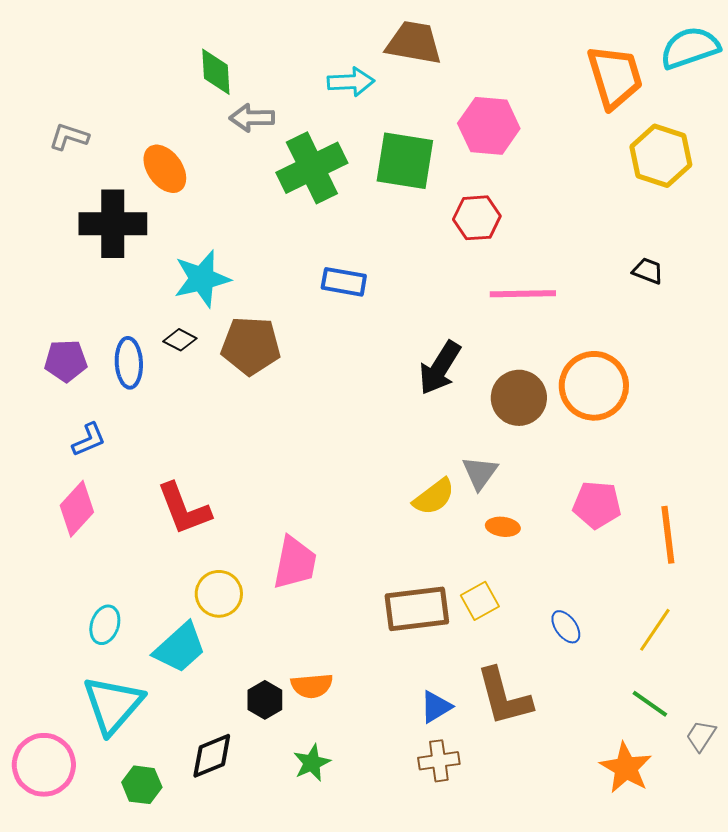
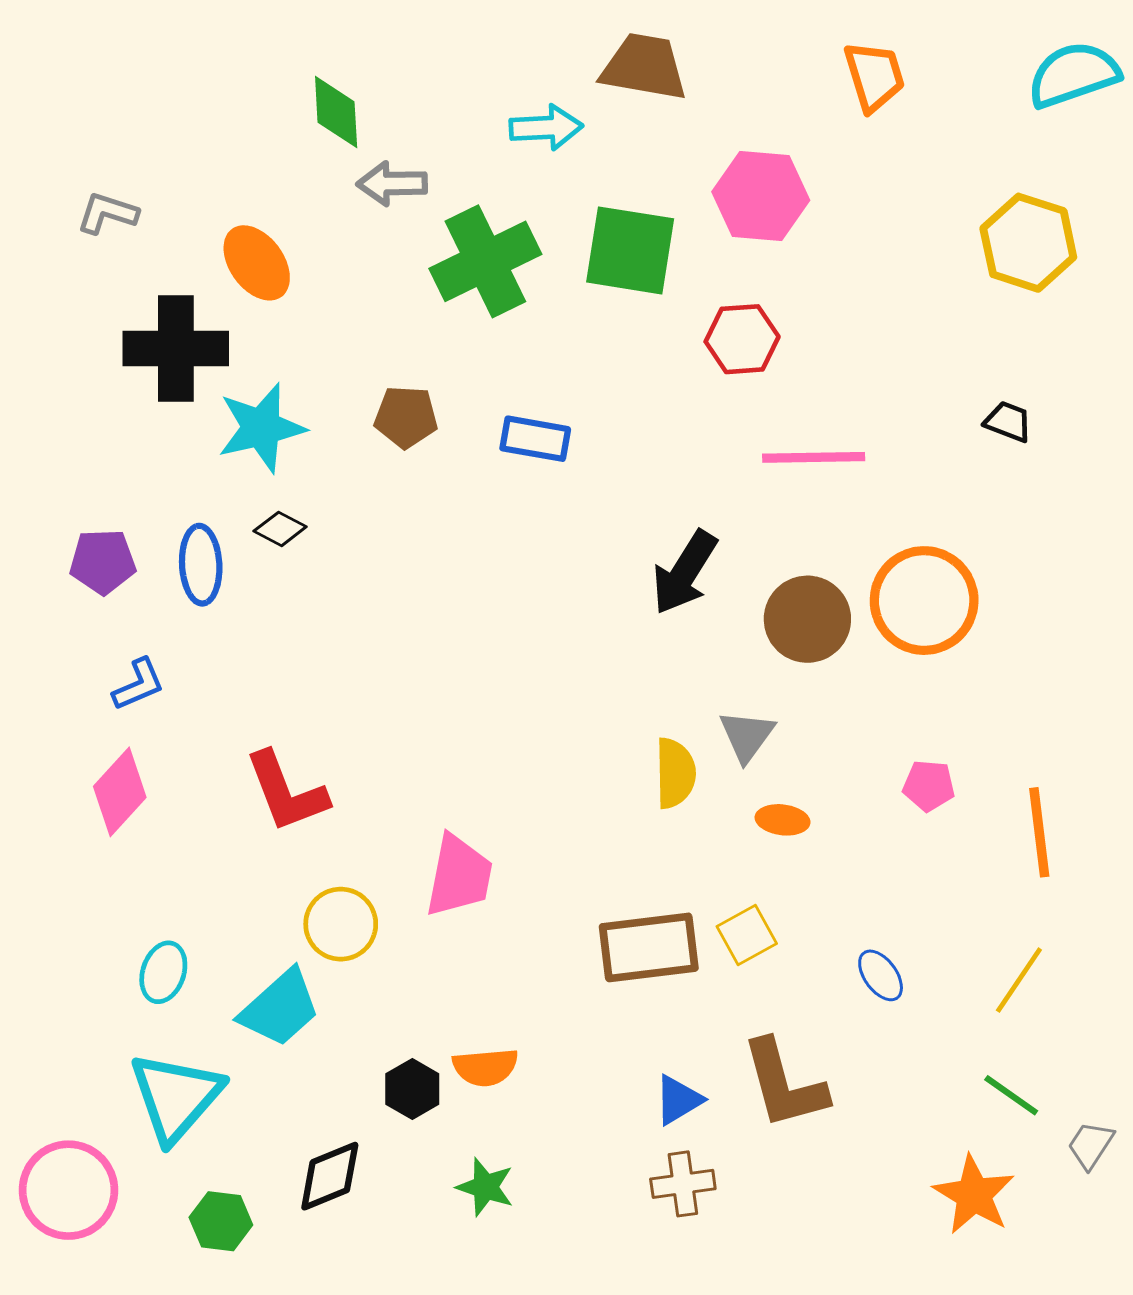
orange trapezoid: (615, 77) -> (874, 76), moved, size x0.7
cyan star: (202, 279) -> (261, 428), moved
brown pentagon: (251, 346) -> (406, 417), moved, size x0.7
yellow semicircle: (434, 497) -> (675, 773), turned -54
pink pentagon: (597, 505) -> (929, 786), size x0.7
green star: (312, 763) -> (485, 1187), turned -30

